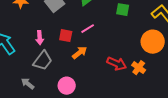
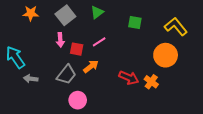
pink arrow: (40, 38) -> (60, 40), moved
gray trapezoid: (43, 61) -> (66, 75), moved
gray arrow: (28, 84) -> (31, 79), moved, turned -32

